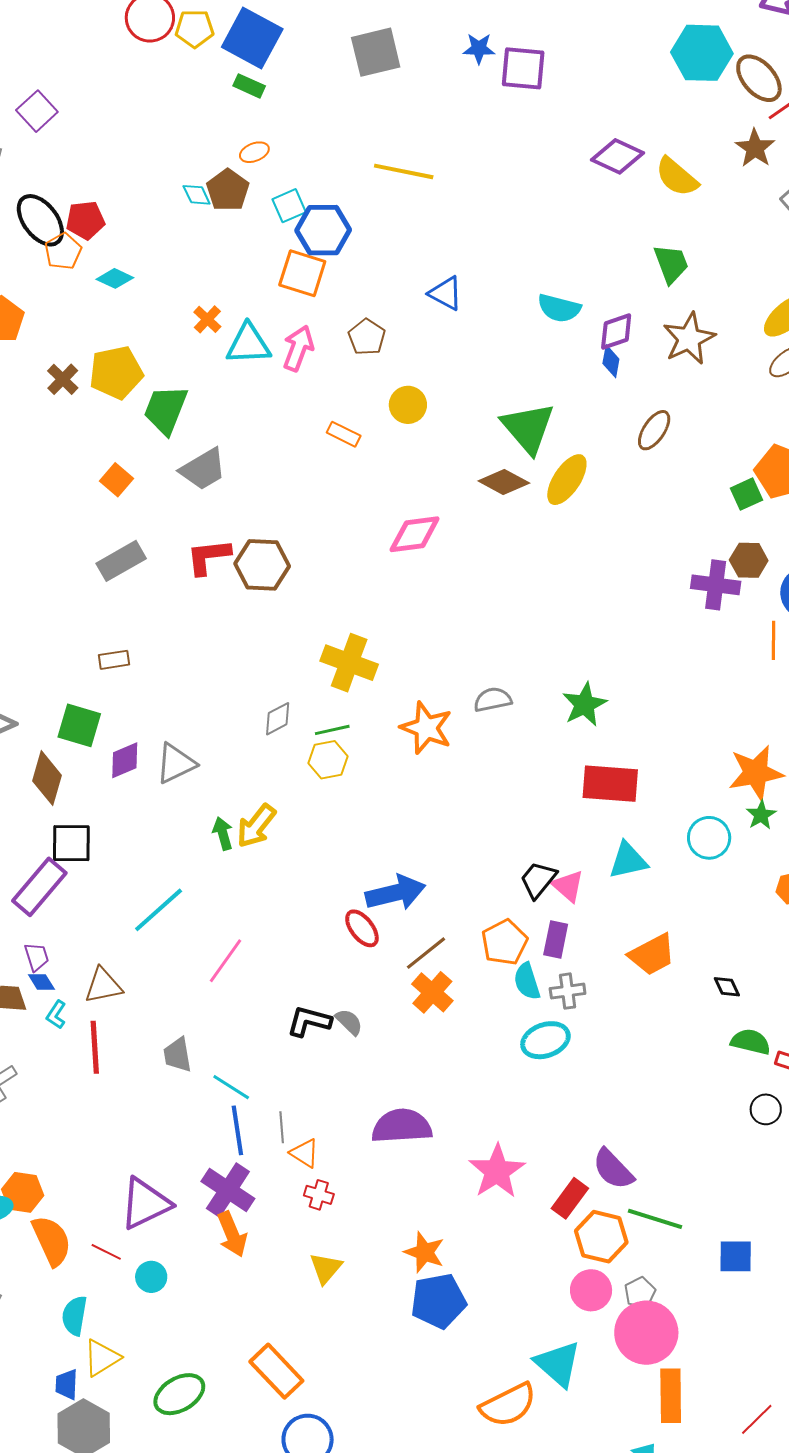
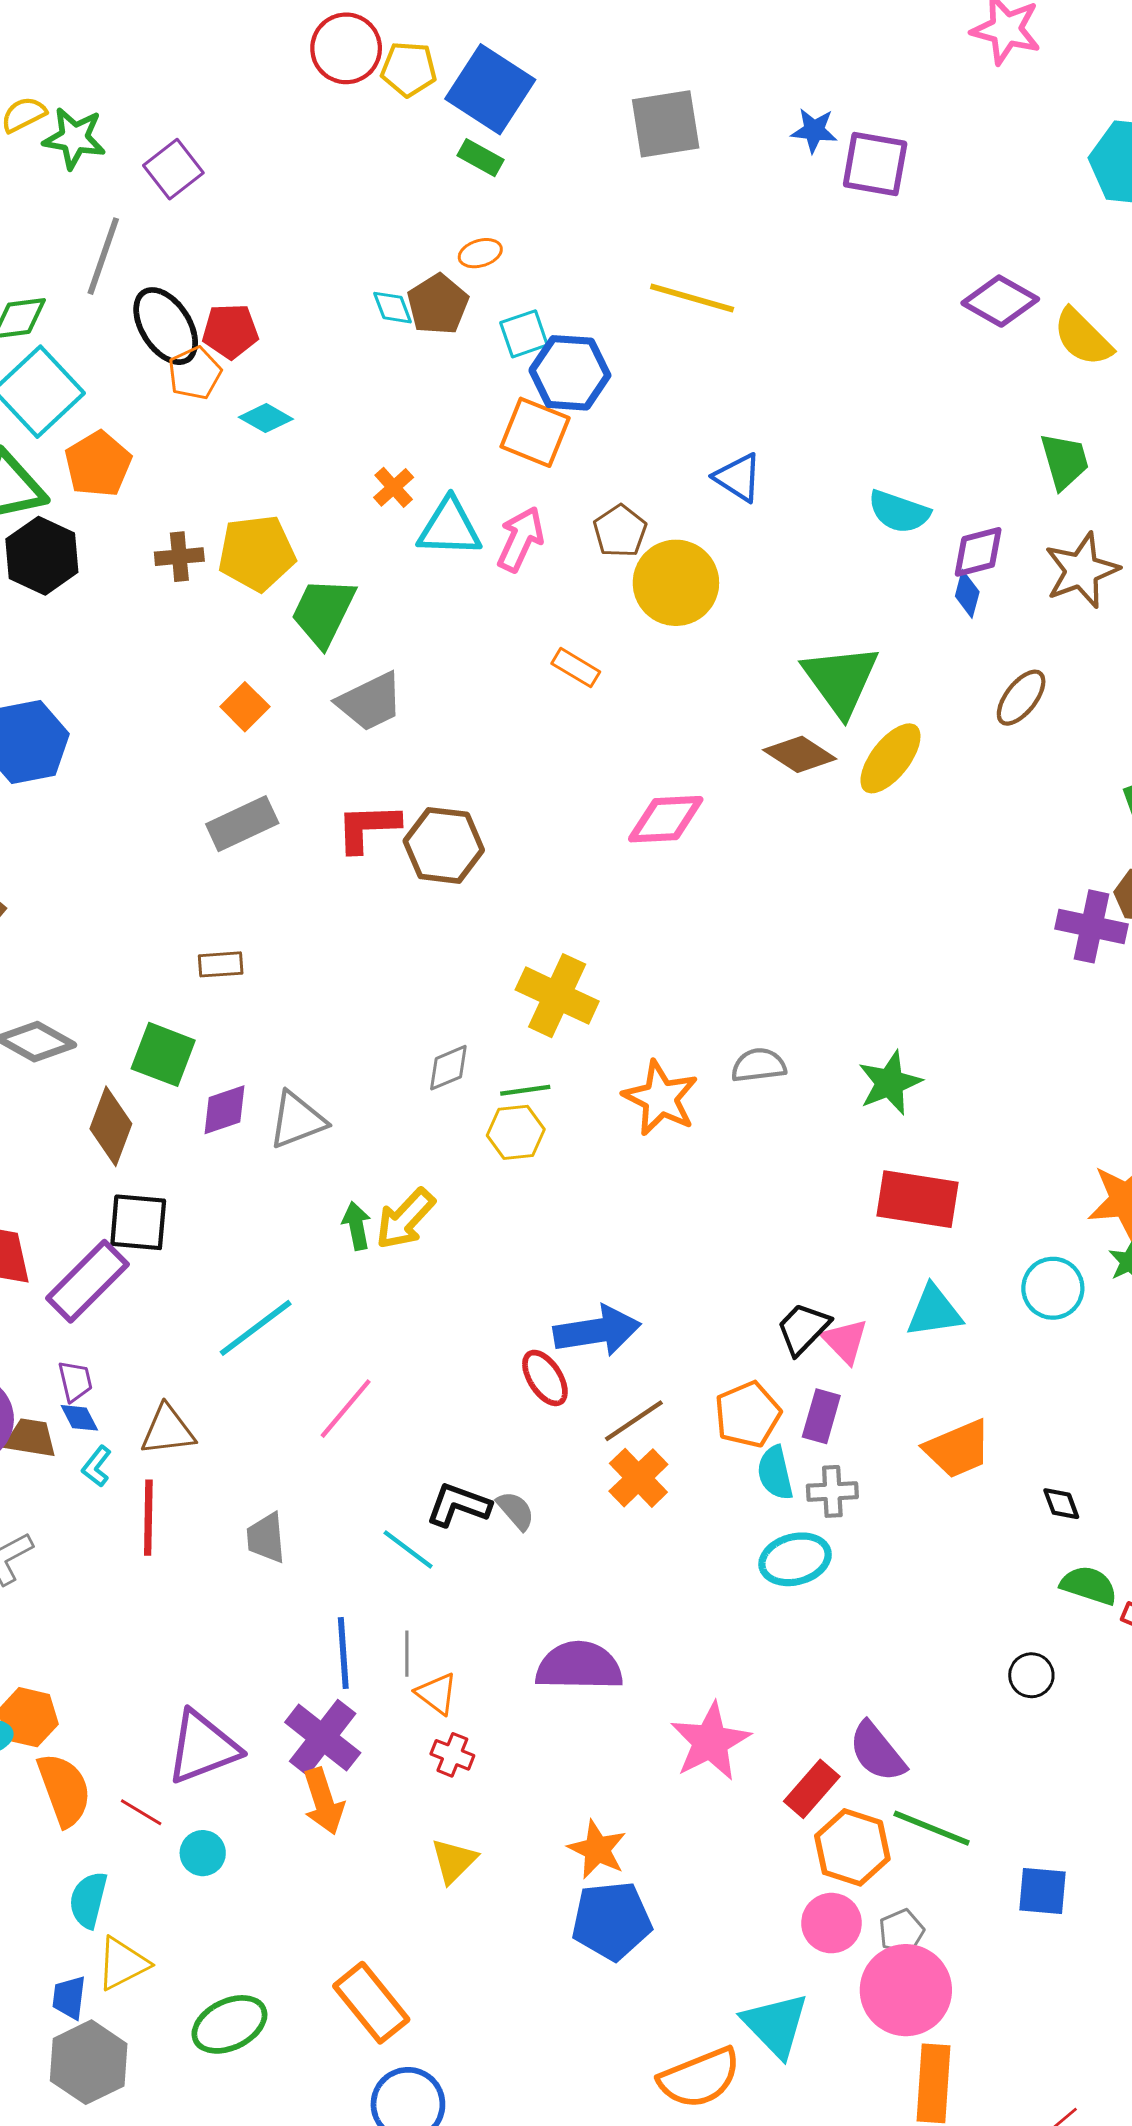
brown cross: (63, 379) -> (179, 557), turned 36
yellow circle: (408, 405) -> (676, 583), moved, size x1.6
cyan line: (231, 1087) -> (408, 1549), moved
black circle: (766, 1109) -> (1031, 1675), moved

